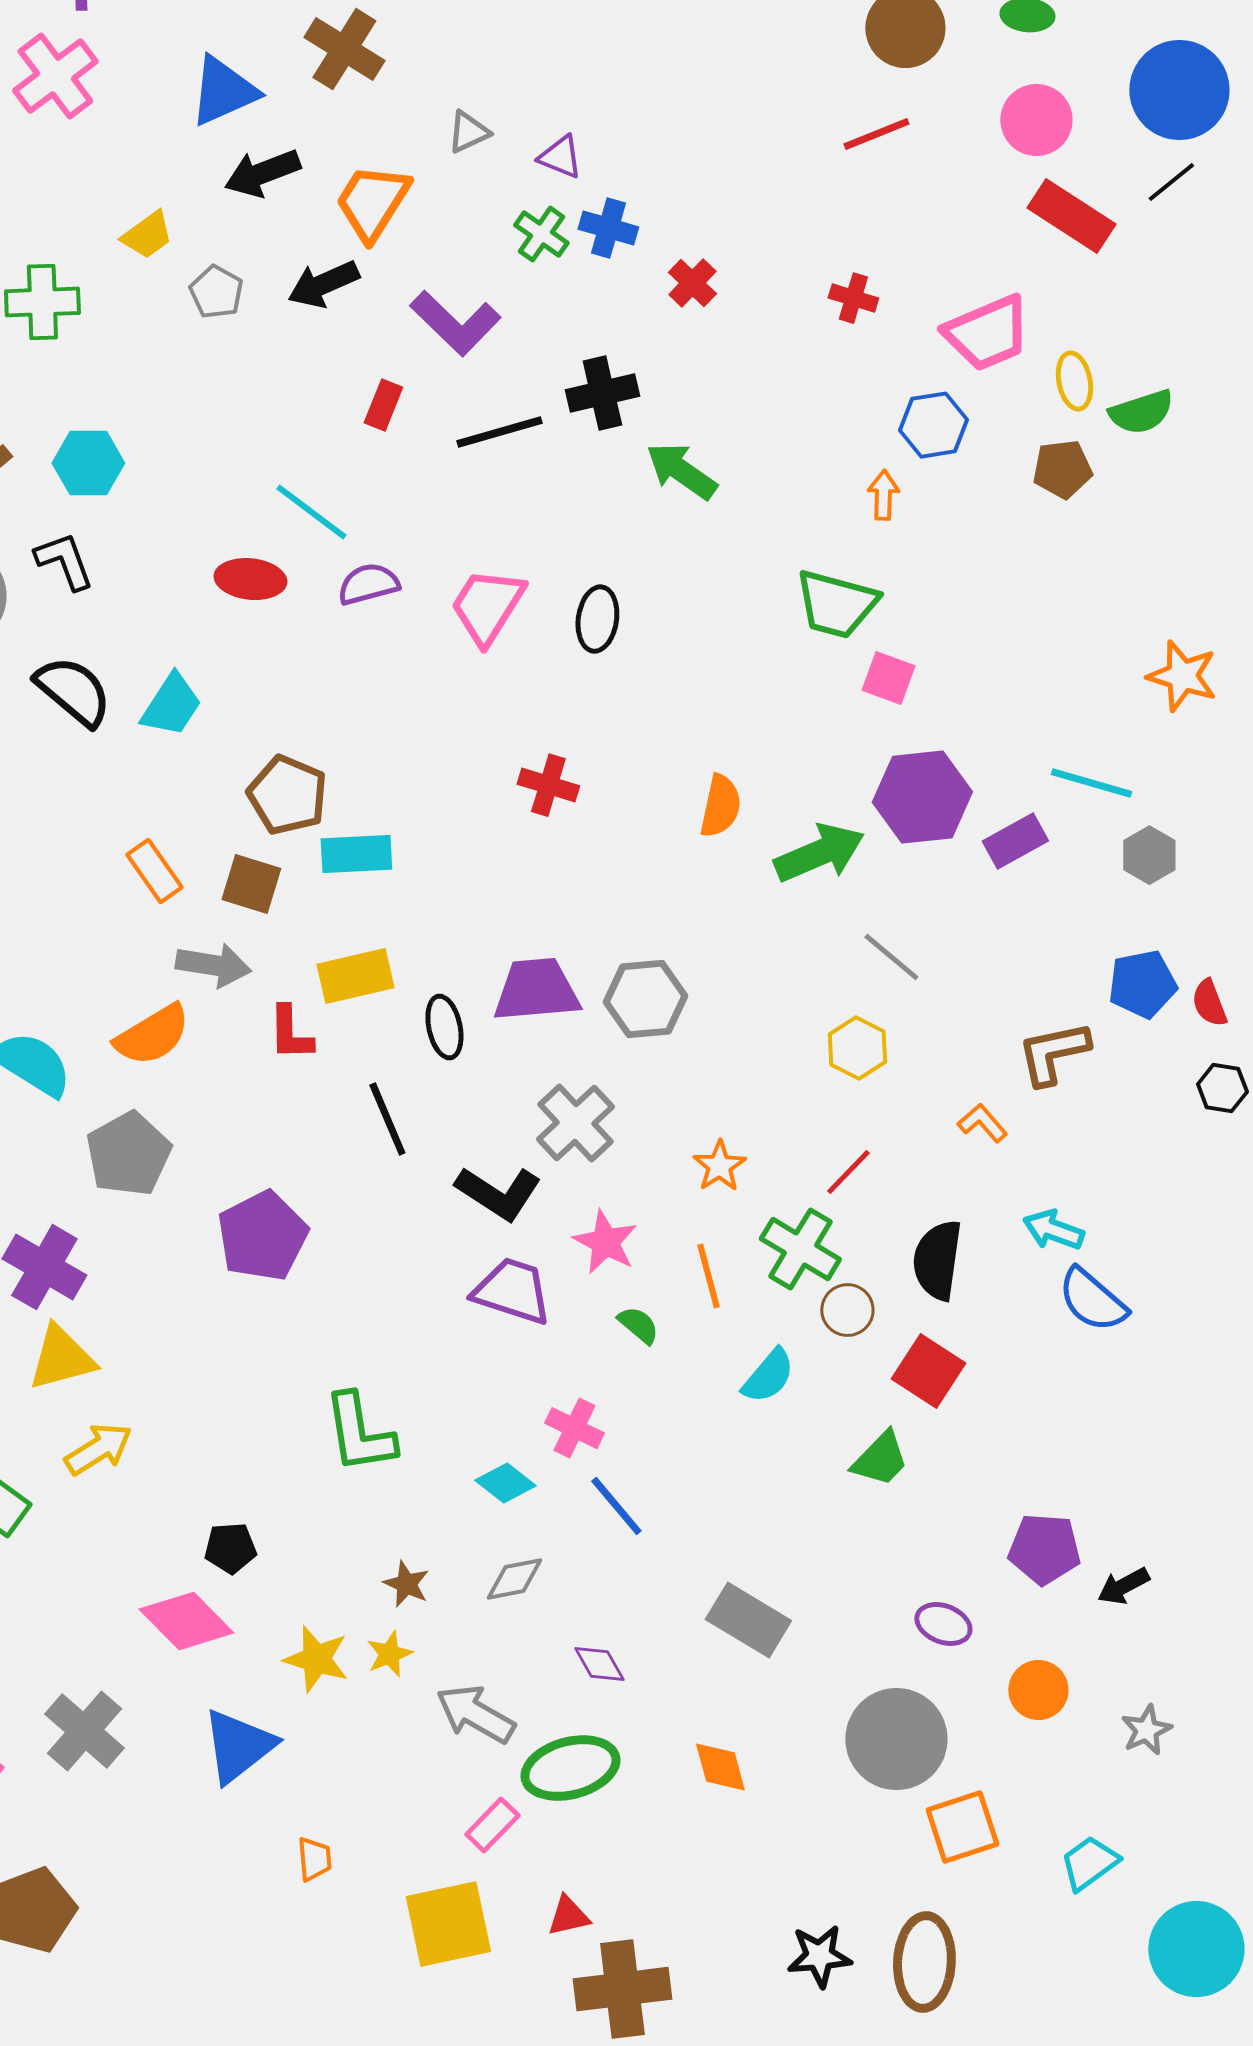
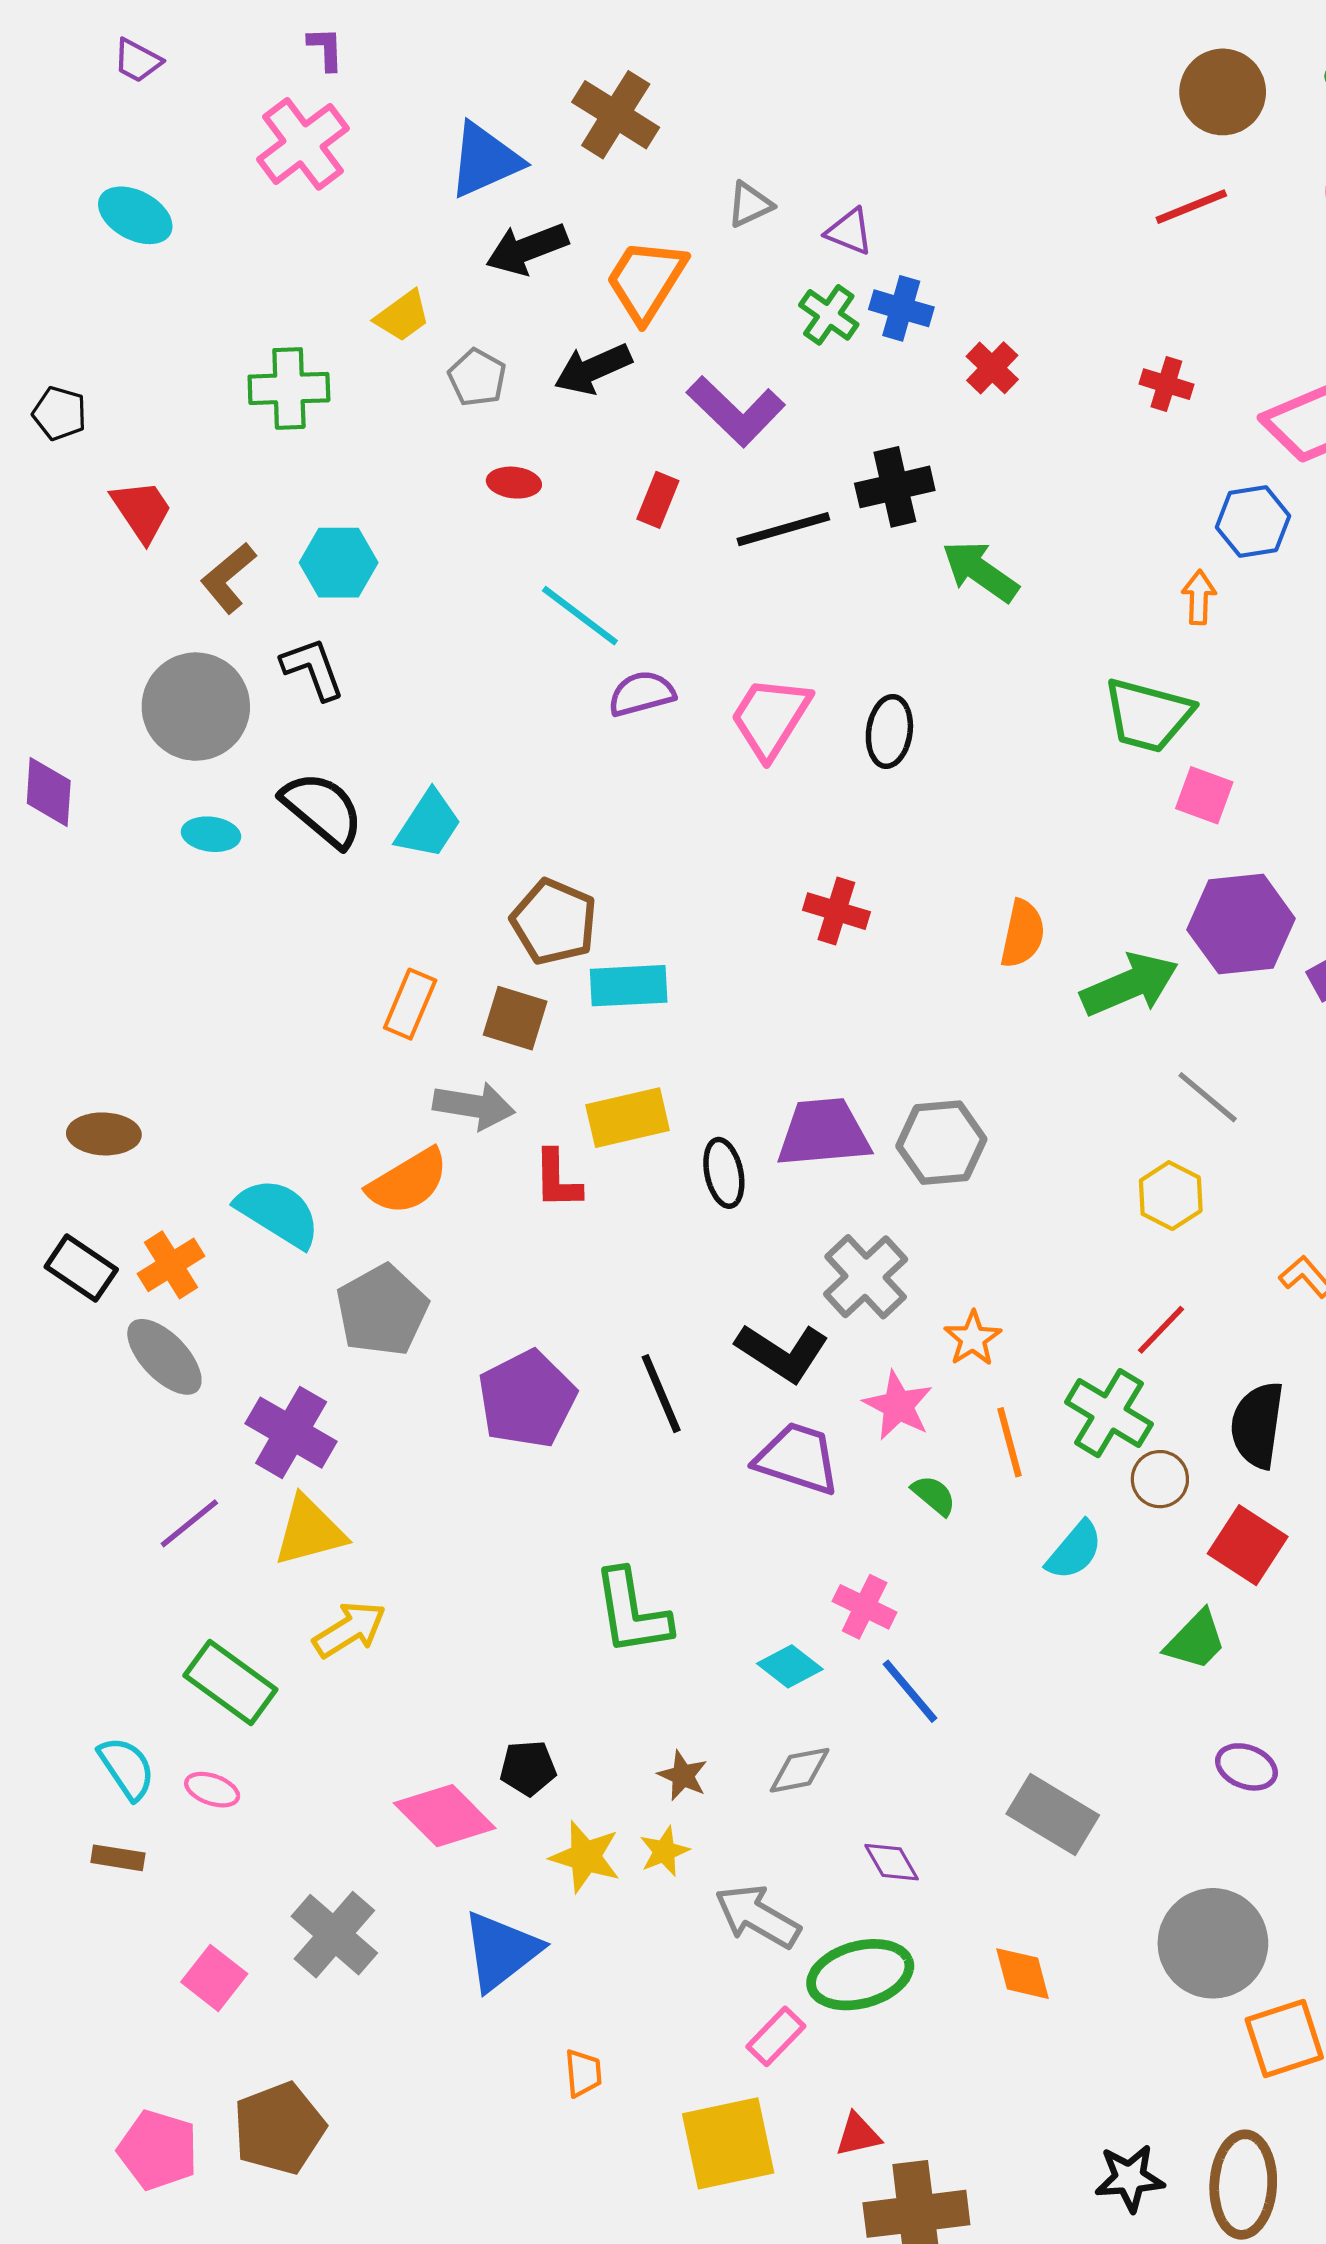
red ellipse: (250, 579) -> (514, 483), moved, size x0.7
orange rectangle: (154, 871) -> (410, 1004), turned 58
black line: (387, 1119) -> (661, 1394), moved
orange star: (719, 1166) -> (973, 1338), moved
black pentagon: (230, 1548) -> (528, 1768), moved
purple ellipse: (943, 1624) -> (1246, 1767), moved

